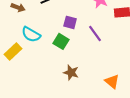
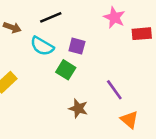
purple line: (95, 33) -> (114, 90), moved
cyan semicircle: (31, 34) -> (42, 46), moved

